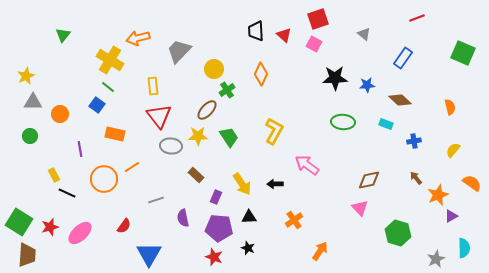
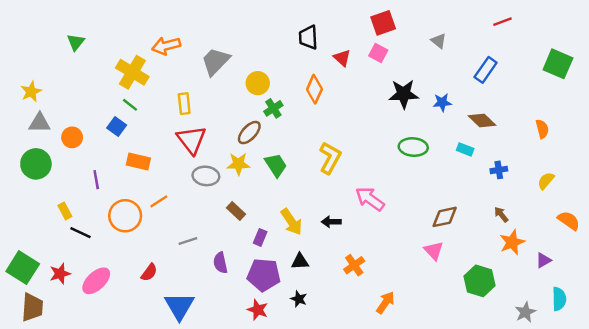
red triangle: (284, 35) -> (342, 58), moved
green circle: (30, 136) -> (36, 164), size x1.6
orange star: (438, 195) -> (512, 242), moved

